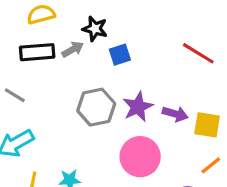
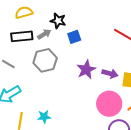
gray hexagon: (96, 107) -> (45, 60), moved
pink circle: (140, 157) -> (109, 104), moved

